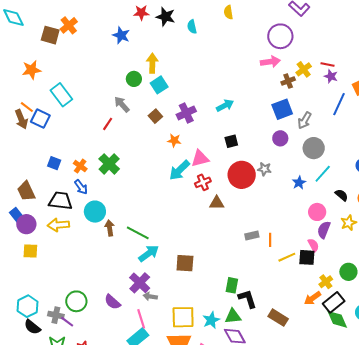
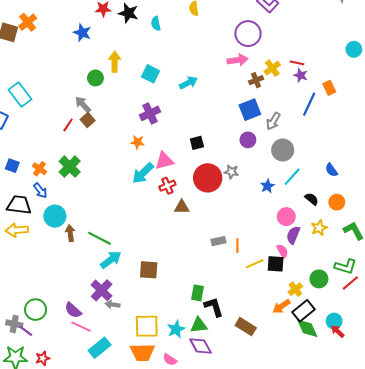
cyan square: (159, 85) -> (151, 74), moved, turned -30
cyan arrow: (225, 105) -> (188, 83), moved
brown square: (155, 116) -> (88, 120), moved
pink line: (141, 319) -> (81, 327), moved, turned -48

